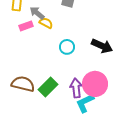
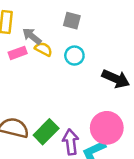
cyan circle: (67, 47) -> (74, 56), moved
purple arrow: (76, 88) -> (71, 142), moved

